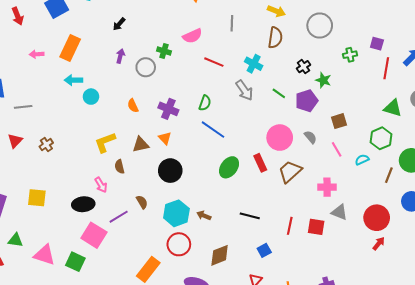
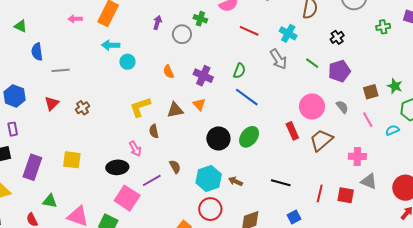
green star: (323, 80) -> (395, 86), moved
green ellipse: (229, 167) -> (249, 137), moved
black circle: (170, 171) -> (218, 138), moved

